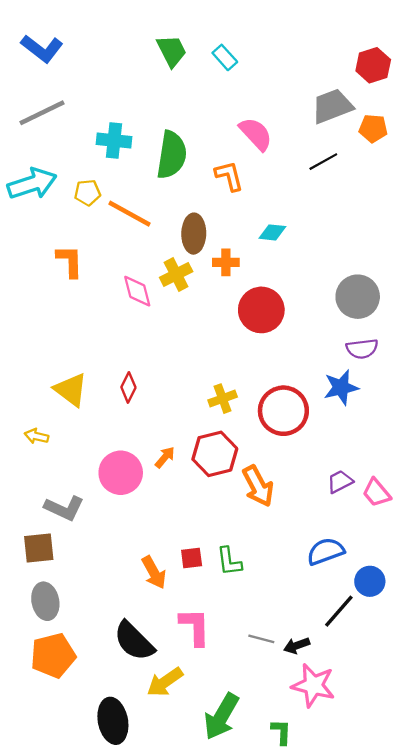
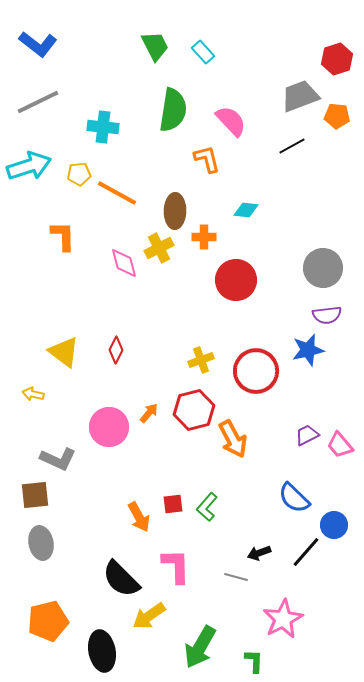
green semicircle: (172, 155) -> (173, 110), moved
blue semicircle: (326, 551) -> (294, 498), turned -116
green L-shape: (229, 561) -> (207, 507), turned 48
black arrow: (297, 646) -> (259, 553), moved
orange pentagon: (53, 655) -> (48, 621), moved
pink star: (313, 685) -> (283, 619), turned 30

